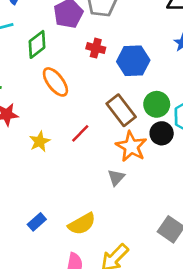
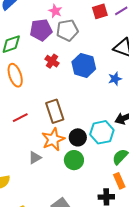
blue hexagon: (133, 61) -> (84, 65), moved
green circle: (157, 104) -> (74, 160), moved

